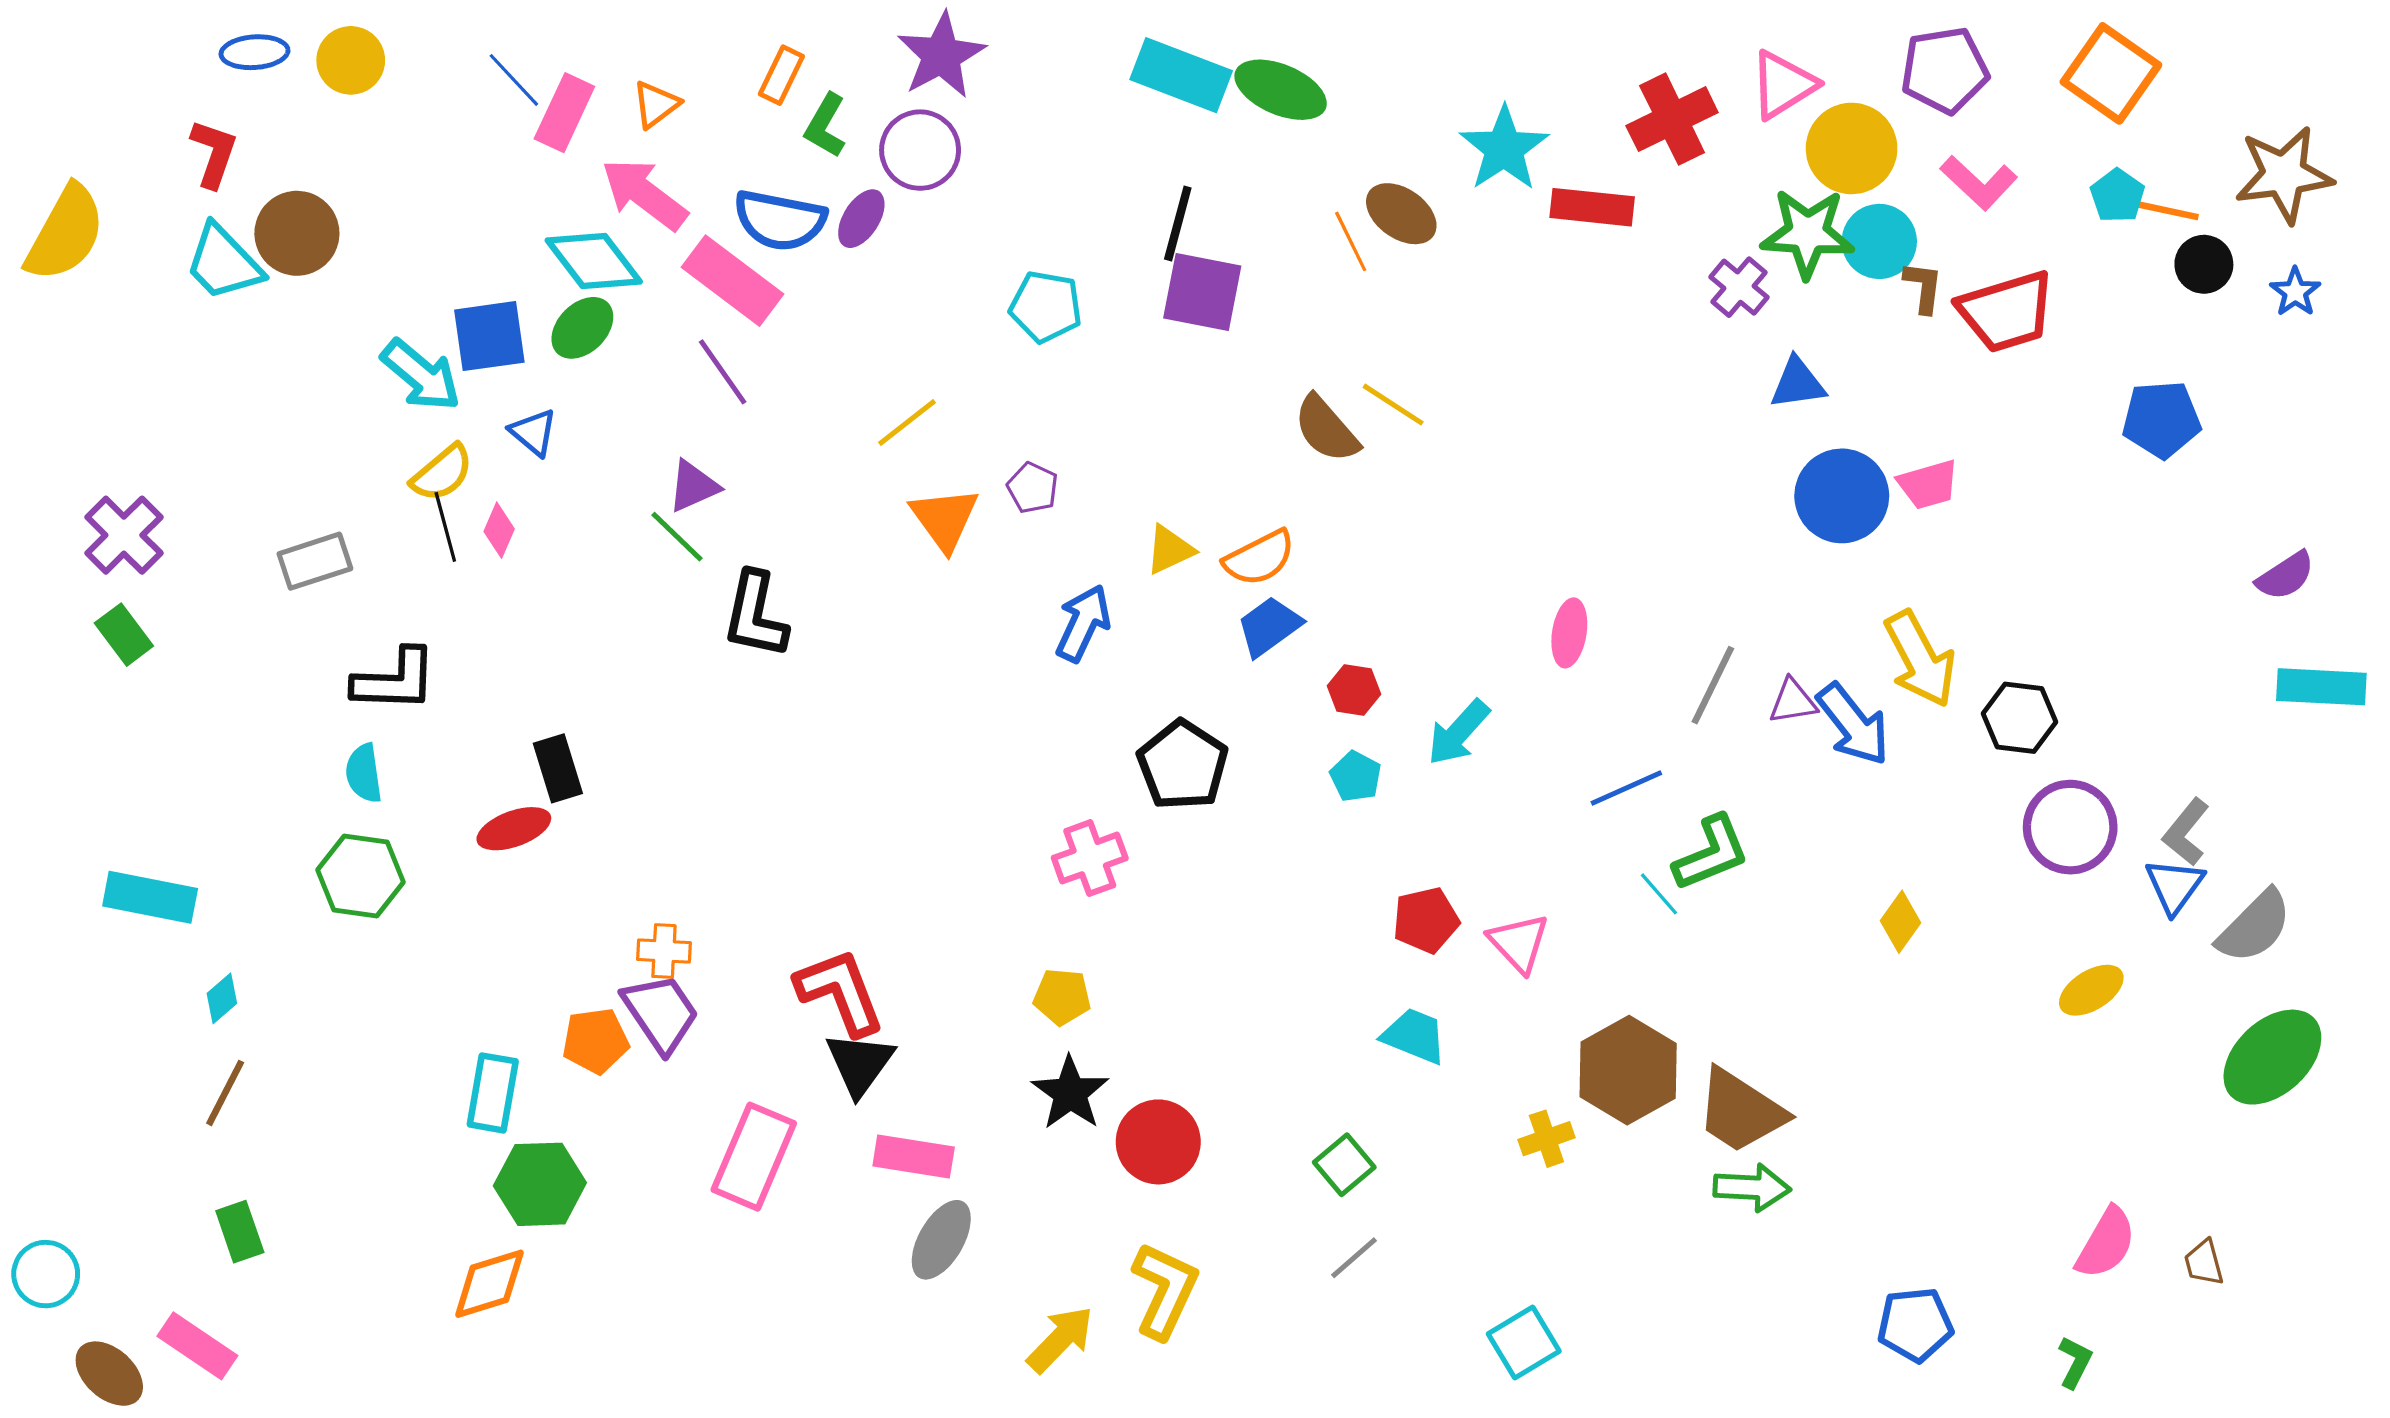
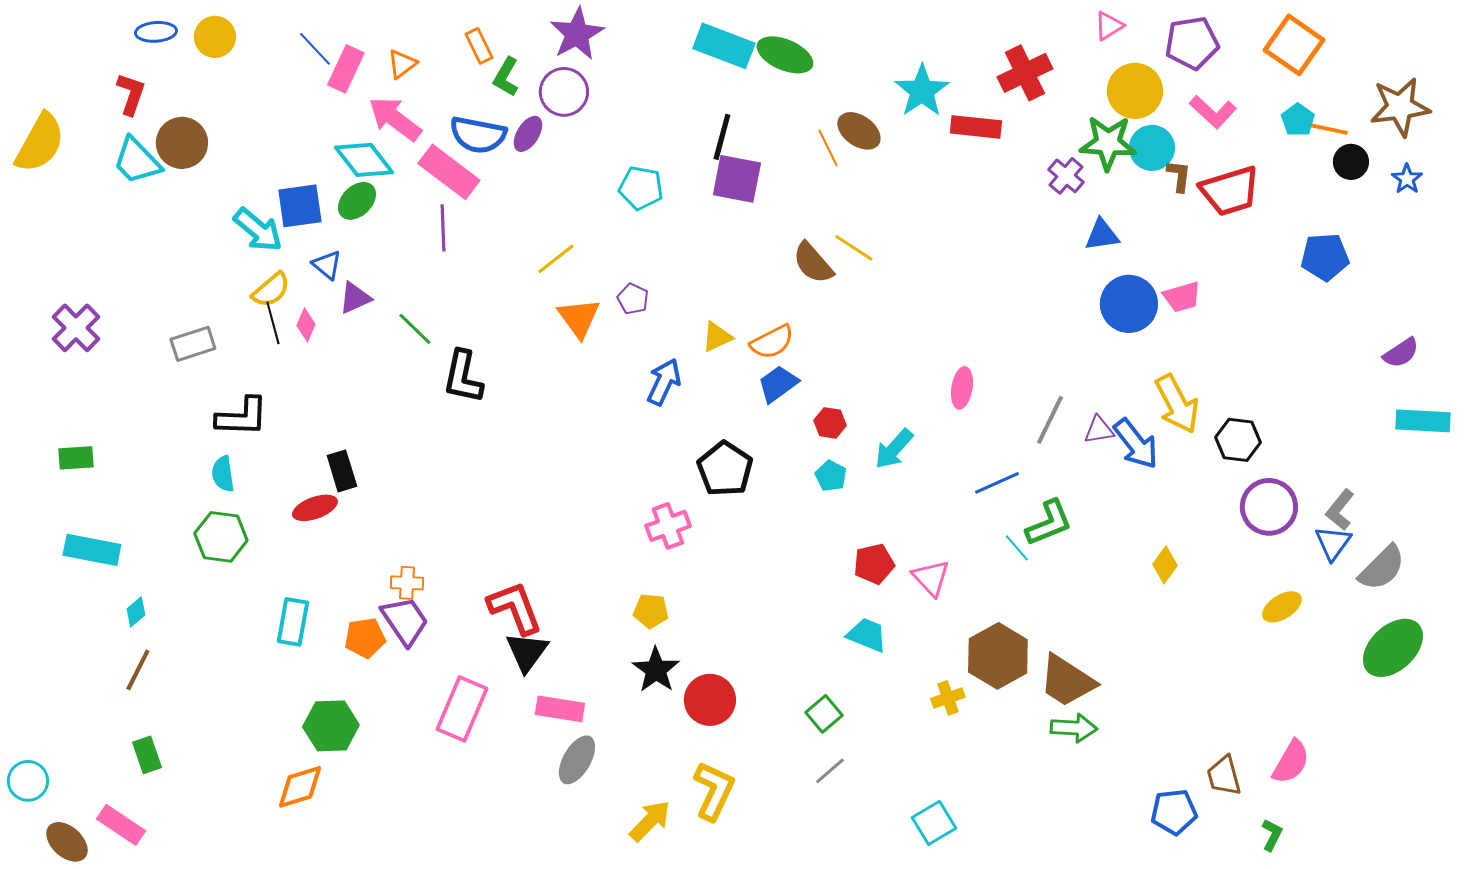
orange rectangle: (781, 75) -> (479, 46), turned -52
pink triangle: (1783, 85) -> (1109, 26), moved, size x0.7
purple line: (723, 372) -> (443, 228), turned 33
purple triangle: (693, 486) -> (355, 298), moved
green rectangle: (124, 635) -> (76, 458), moved, turned -57
cyan rectangle: (493, 1093) -> (293, 622), moved
brown trapezoid: (2204, 1263) -> (1224, 776), moved, size x1.4

